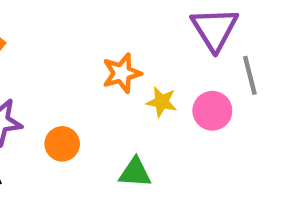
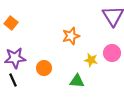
yellow star: (162, 102) -> (91, 60), moved

